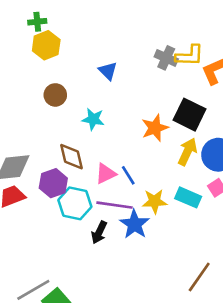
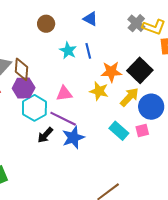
blue triangle: (108, 71) -> (90, 19), turned -35
brown diamond: (72, 157) -> (21, 69), moved
blue line: (128, 175) -> (88, 51), moved
yellow star: (155, 201) -> (99, 91), moved

